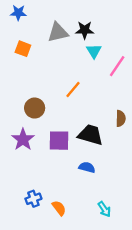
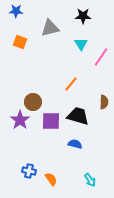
black star: (85, 30) -> (83, 16), moved
orange line: (73, 89) -> (71, 84), moved
brown circle: (35, 108) -> (33, 102), moved
blue cross: (33, 199) -> (29, 171), turned 32

